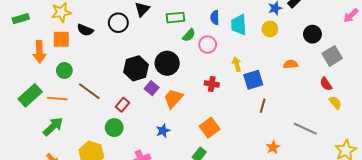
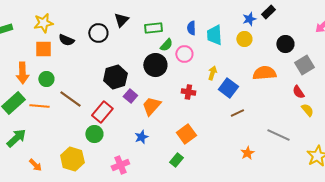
orange arrow: (39, 52) -> (22, 73), moved
black circle: (167, 63) -> (155, 65), moved
yellow arrow: (237, 64) -> (212, 73), turned 32
orange semicircle: (291, 64) -> (264, 73), size x1.6
blue square: (253, 80) -> (228, 88), turned -36
red rectangle: (122, 105) -> (102, 112), size x1.5
brown line: (263, 106) -> (237, 113), turned 48
green arrow: (53, 127) -> (16, 138), moved

